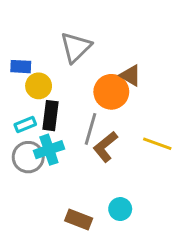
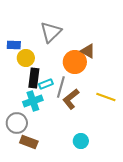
cyan rectangle: (25, 124) -> (46, 84), moved
gray circle: (28, 157) -> (17, 123), moved
brown rectangle: (79, 219) -> (29, 142), moved

